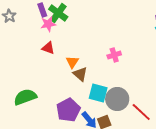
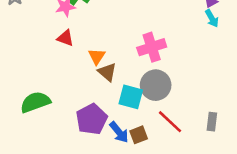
pink cross: (114, 55) -> (152, 47), size x1.5
gray circle: (117, 99) -> (156, 85), moved
red line: (141, 112) -> (170, 122), moved

